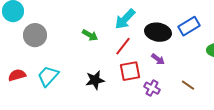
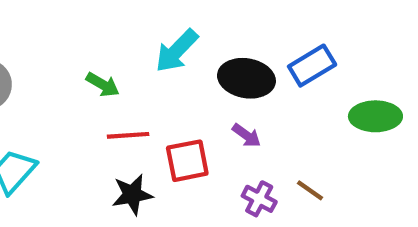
red line: (123, 46) -> (128, 135), moved, turned 48
black star: (95, 80) -> (132, 195), moved
purple cross: (152, 88) -> (259, 199), moved

